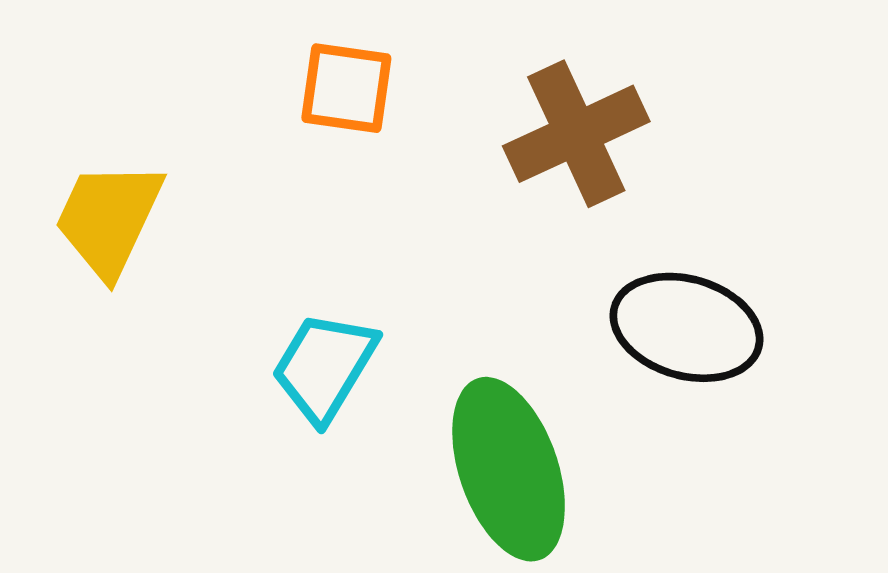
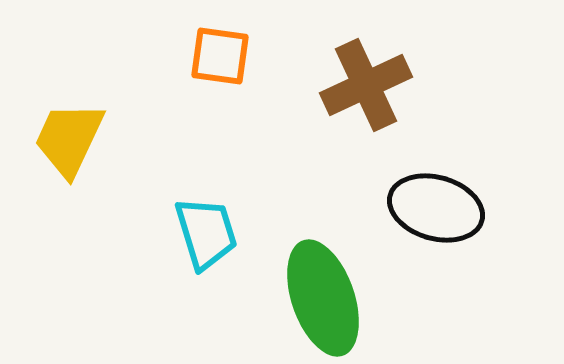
cyan trapezoid: (324, 367) -> (206, 233), turned 132

